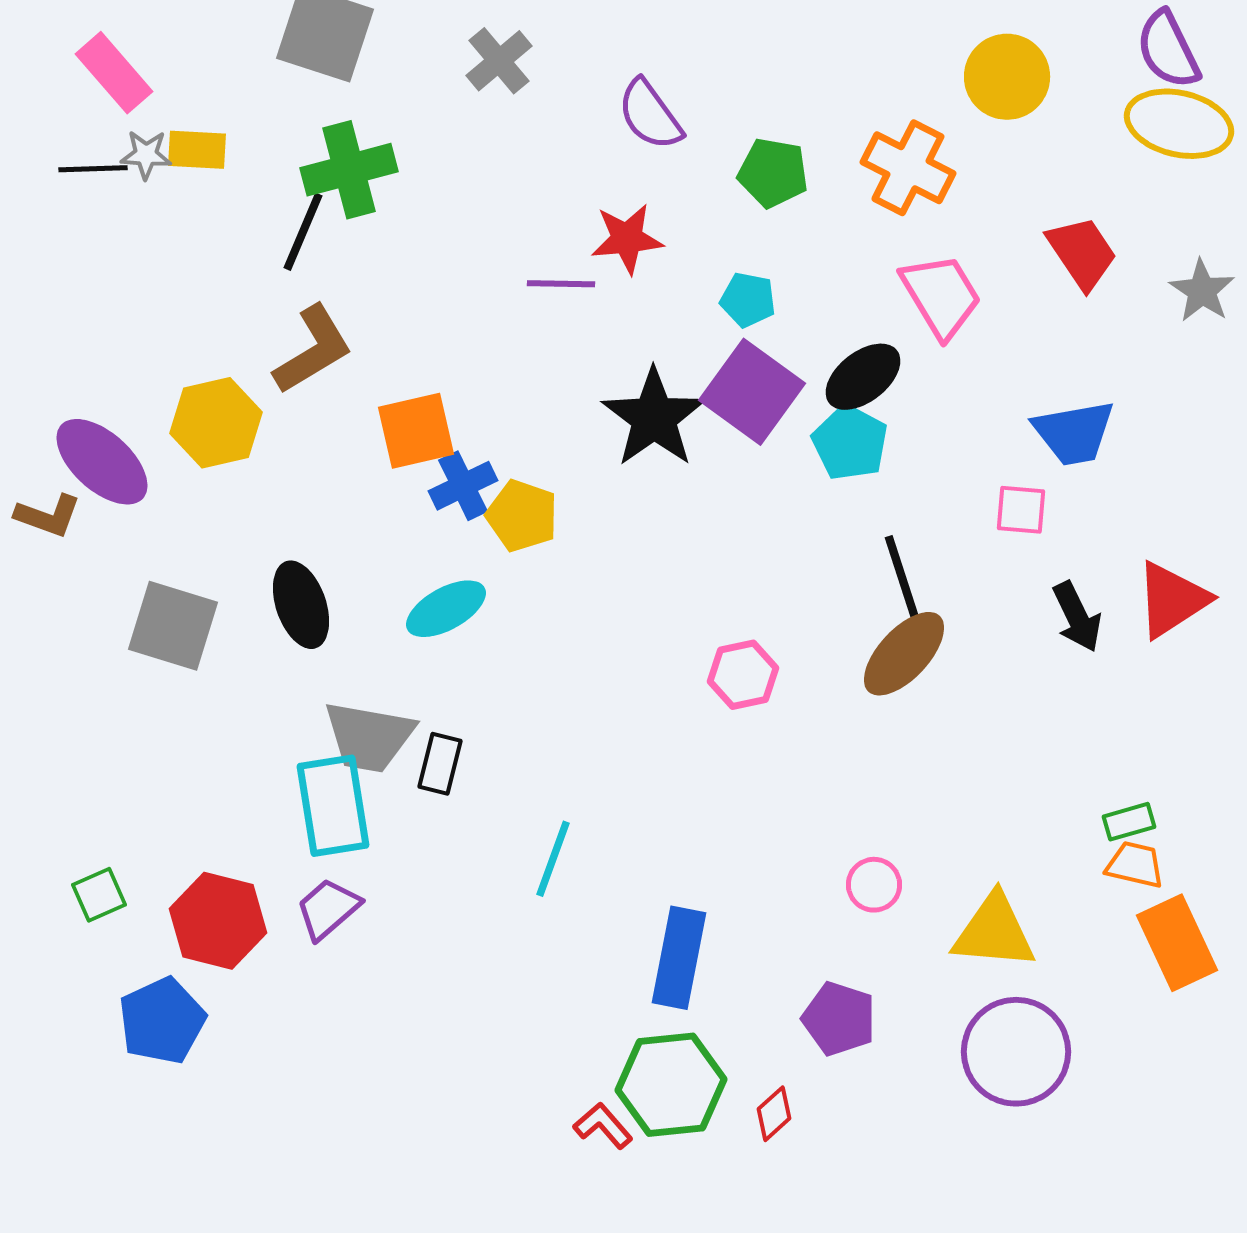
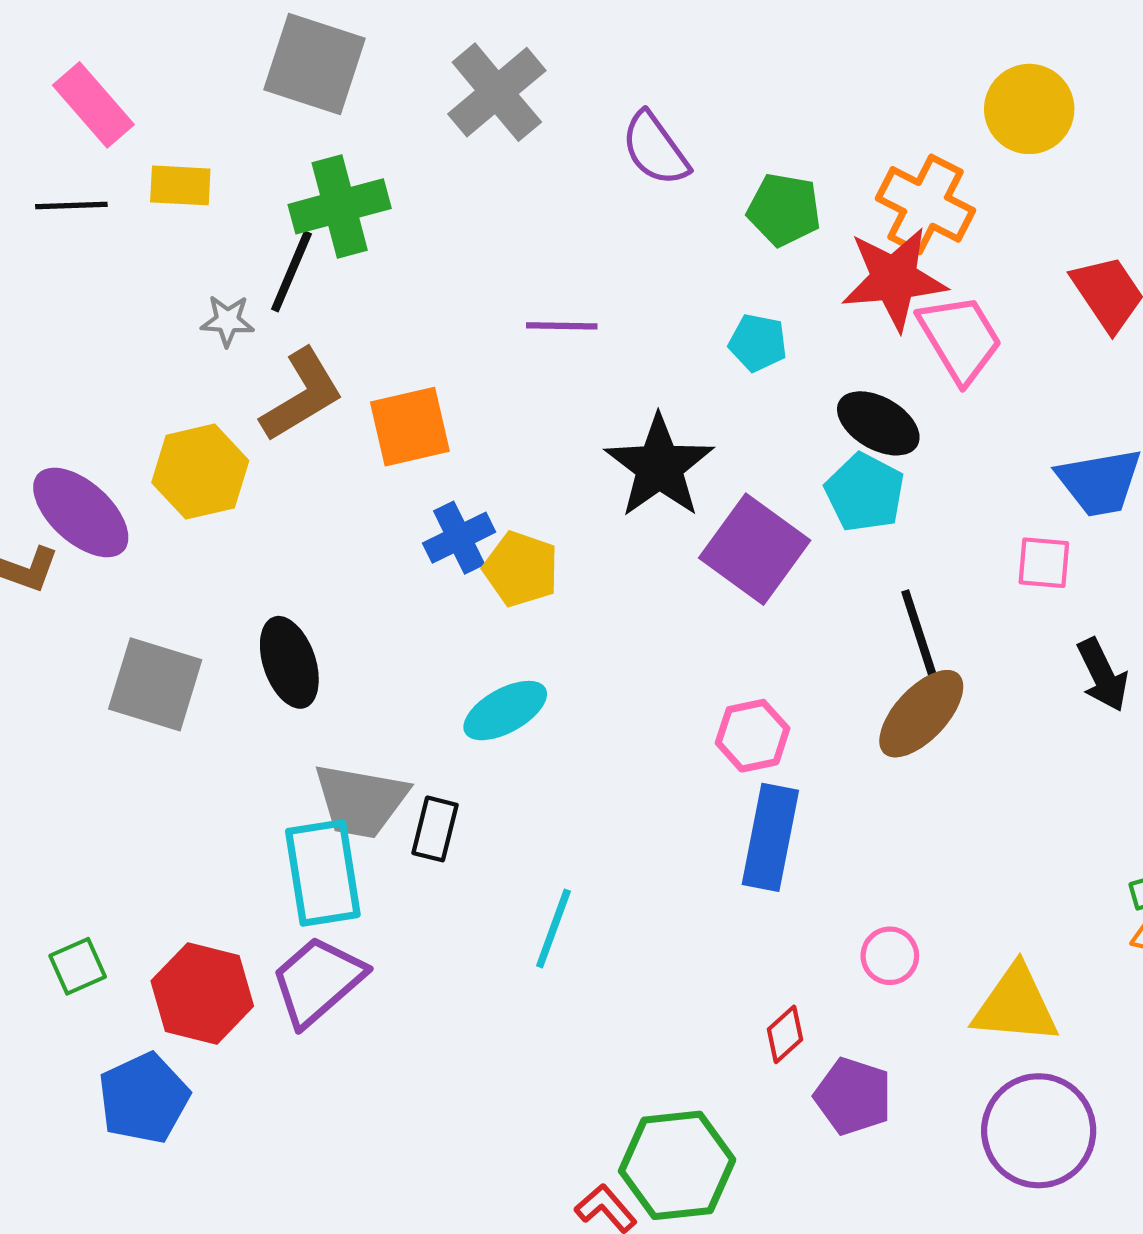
gray cross: (499, 61) -> (497, 92), size x1.4
gray star: (146, 155) -> (227, 321), moved
red star: (627, 239) -> (894, 279), moved, size x1.4
black ellipse: (863, 377) -> (878, 423), turned 68
purple square: (752, 392) -> (755, 549), moved
orange square: (416, 431) -> (410, 427), moved
cyan ellipse: (446, 609) -> (505, 711), moved
purple trapezoid: (328, 909) -> (318, 981), size x1.4
blue rectangle: (679, 958) -> (770, 837), moved
red diamond: (774, 1114) -> (785, 1034), moved

